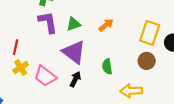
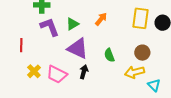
red line: (16, 47) -> (21, 45), moved
brown circle: (147, 61) -> (142, 53), moved

